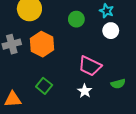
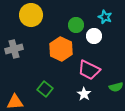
white circle: (111, 31) -> (94, 36), moved
orange hexagon: (42, 44) -> (61, 49), moved

